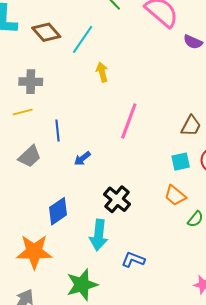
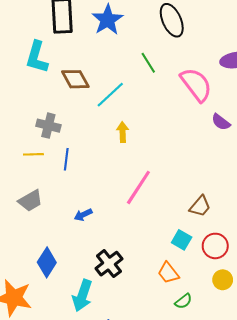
blue line: (57, 131) -> (66, 159), moved
cyan square: (181, 162) -> (182, 240), turned 30
blue diamond: (58, 211) -> (47, 262), turned -36

